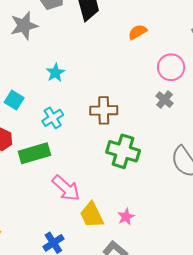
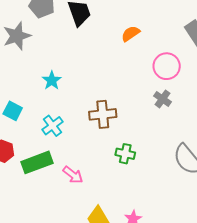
green cross: (123, 151) -> (125, 154), size x0.6
pink arrow: (66, 188) -> (73, 175), moved, size x0.7

